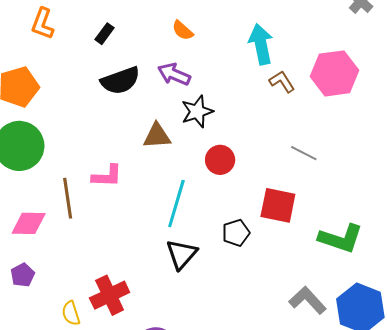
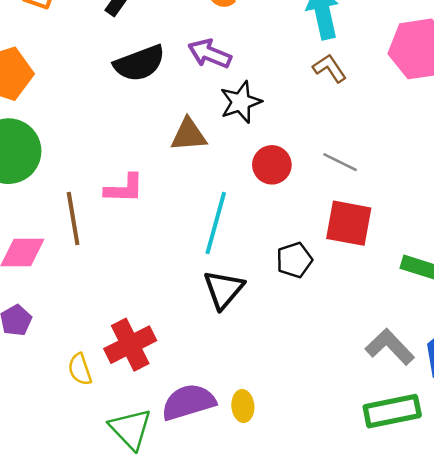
brown L-shape: (282, 82) -> (330, 68), moved
gray line: (304, 153) -> (340, 162), moved

